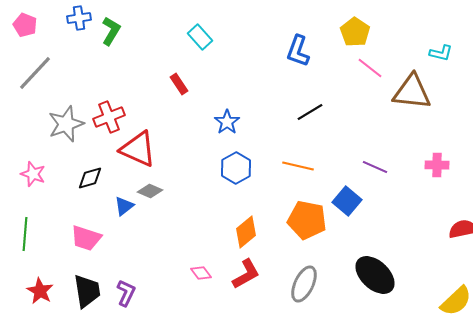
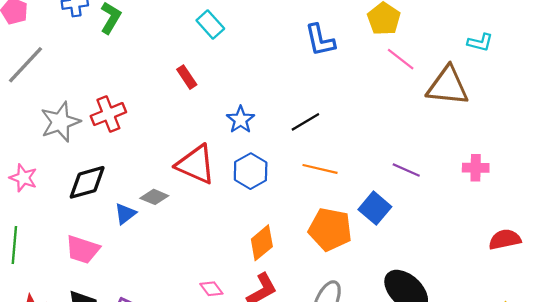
blue L-shape: (298, 51) -> (320, 40), turned -32
black line: (310, 112) -> (305, 122), moved
red triangle: (138, 149) -> (196, 164), moved
black diamond: (90, 178) -> (87, 182), size x1.4

